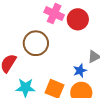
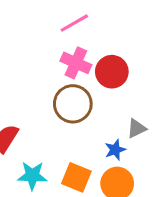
brown circle: (36, 43) -> (73, 104), moved

